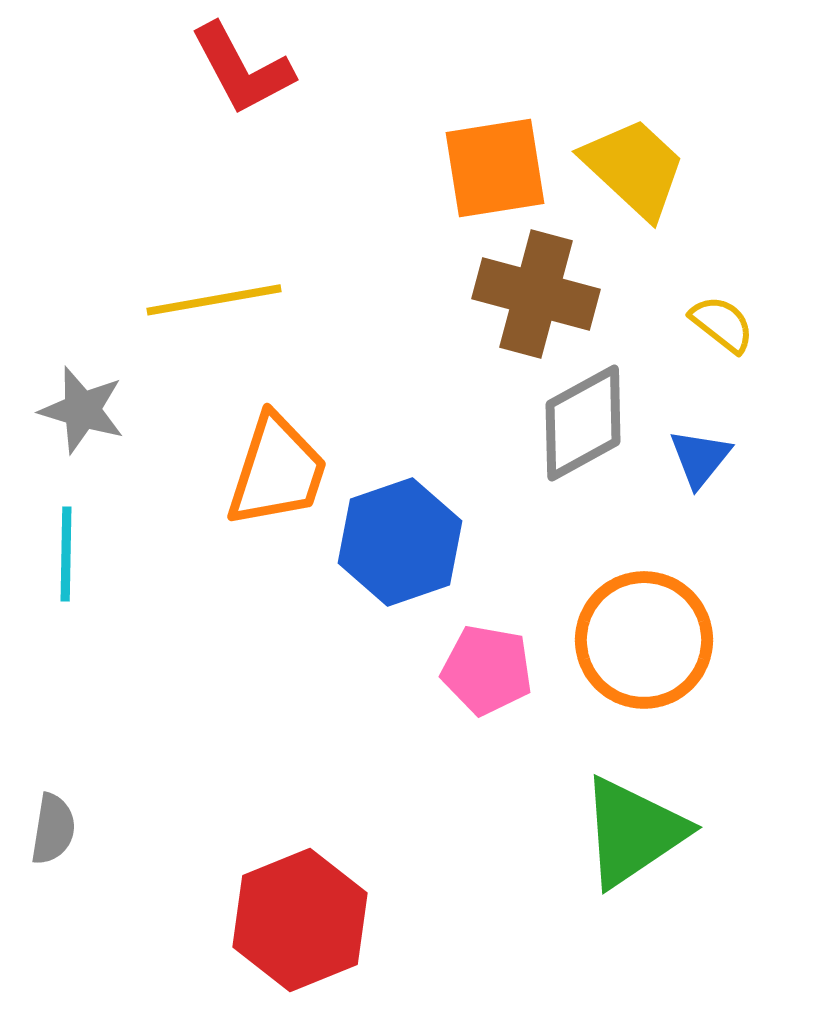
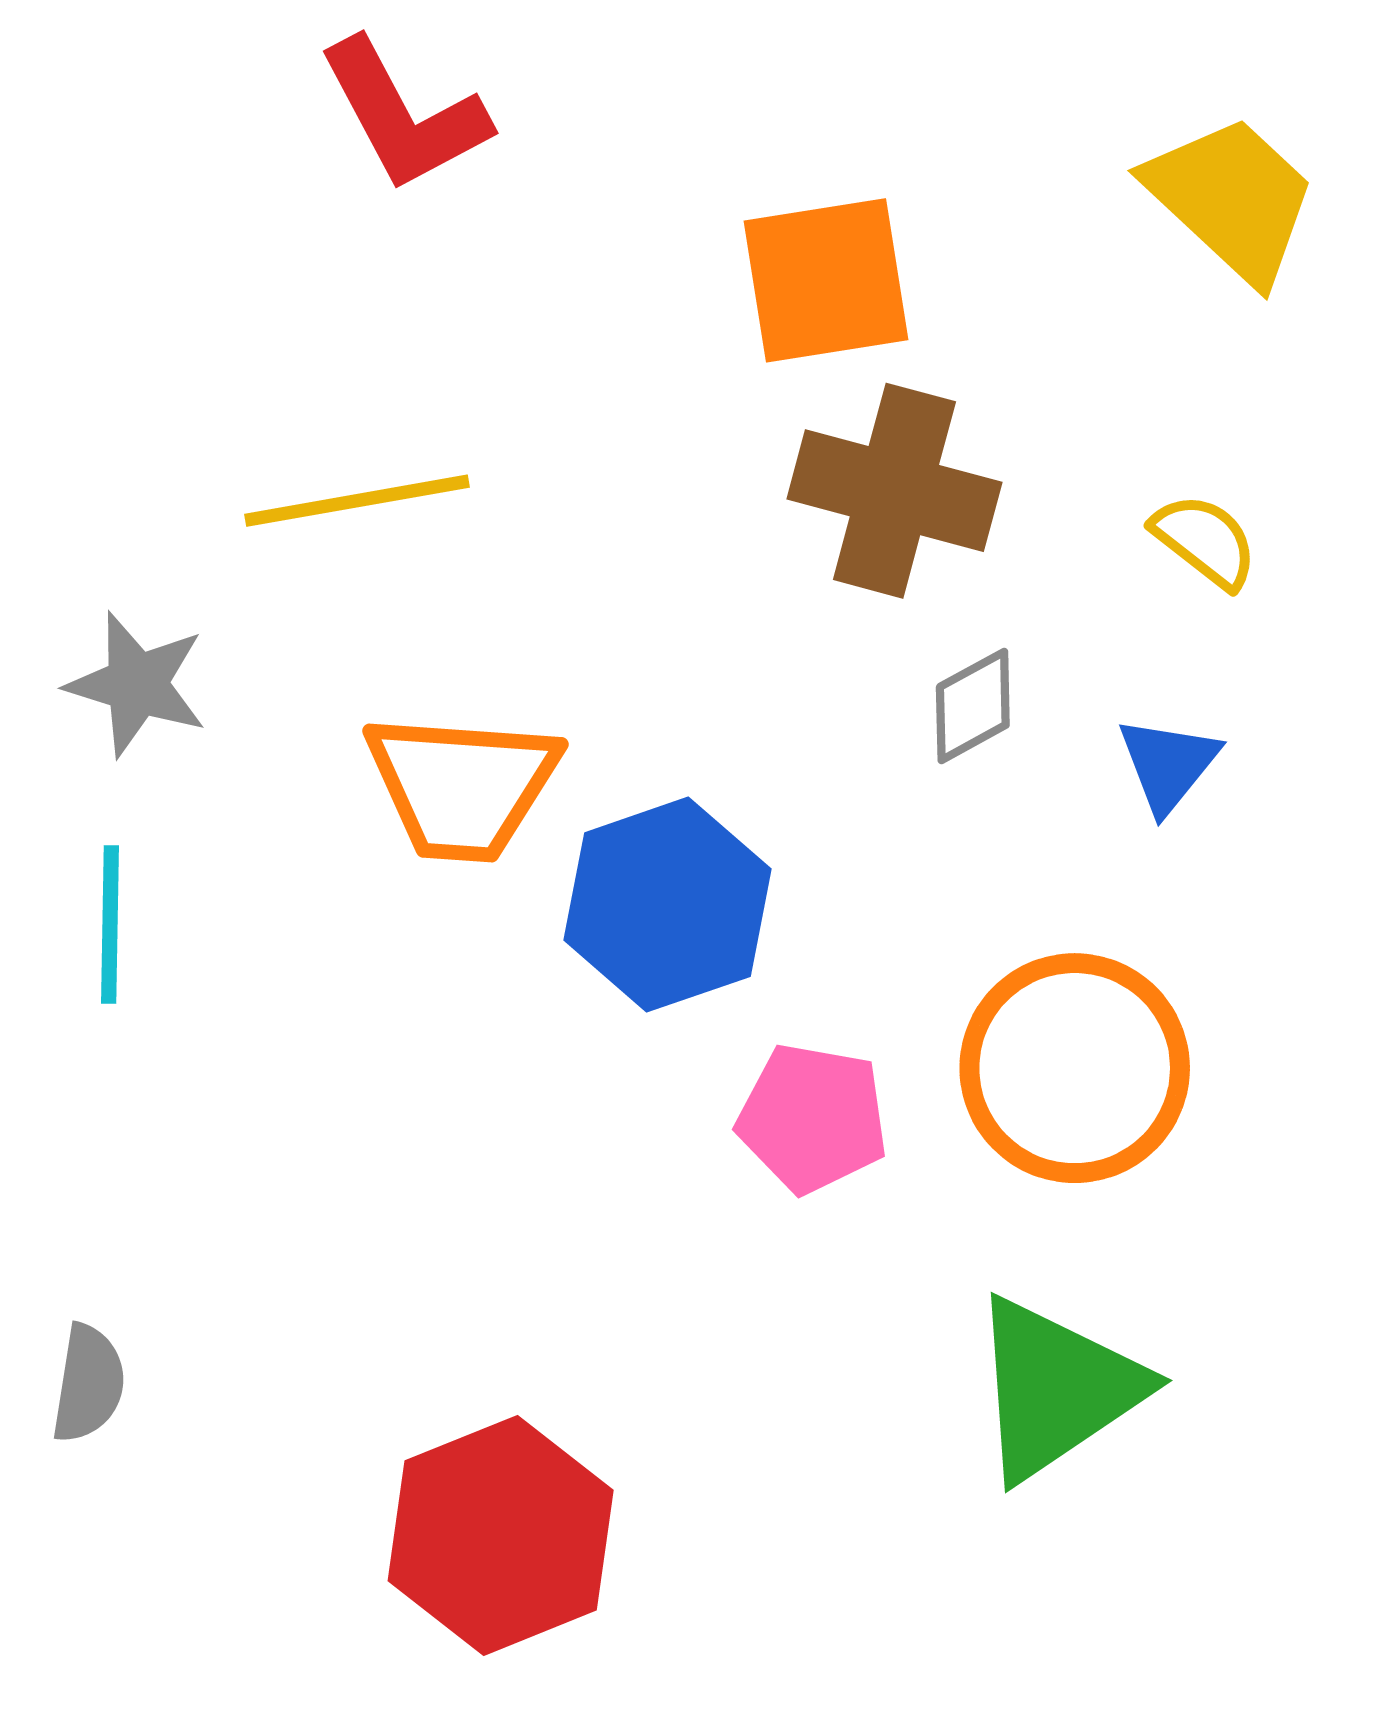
yellow trapezoid: (634, 168) -> (1232, 199), moved
gray diamond: (583, 423) -> (973, 706), size x0.6
orange trapezoid: (277, 471) -> (462, 786), turned 76

